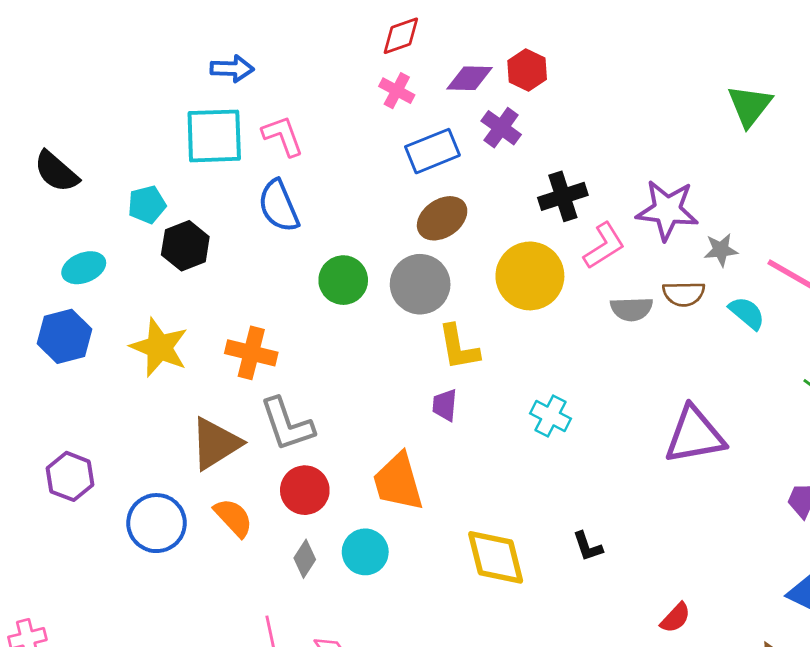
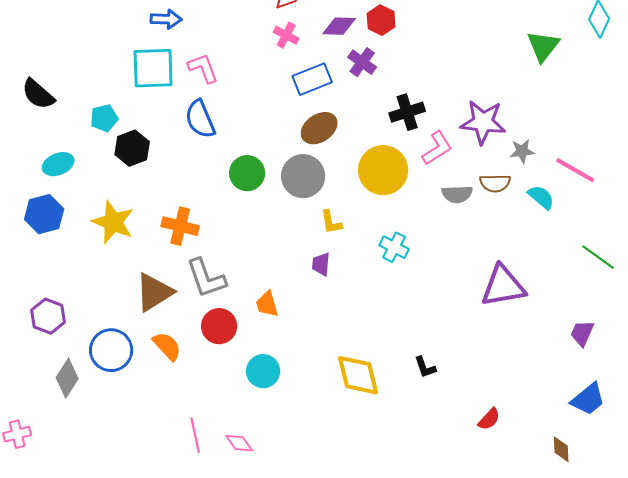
yellow L-shape: (459, 347) -> (331, 222), size x0.7
cyan cross: (551, 416) -> (394, 247), moved
orange trapezoid: (398, 482) -> (267, 304), moved, size x0.6
gray diamond: (305, 559) -> (67, 378), moved, size x1.4

